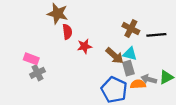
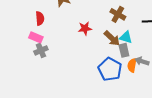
brown cross: (131, 29) -> (118, 14), moved
red semicircle: (67, 32) -> (40, 18), moved
orange semicircle: (138, 84) -> (132, 65), turned -80

